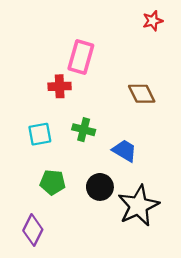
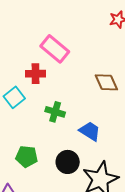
pink rectangle: (81, 57) -> (55, 49), turned -68
cyan square: (40, 134) -> (14, 97), moved, turned -30

